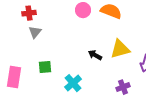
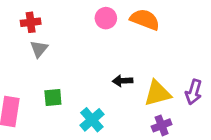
yellow triangle: (120, 49) -> (157, 93), moved
black arrow: (95, 55) -> (123, 81), turned -32

